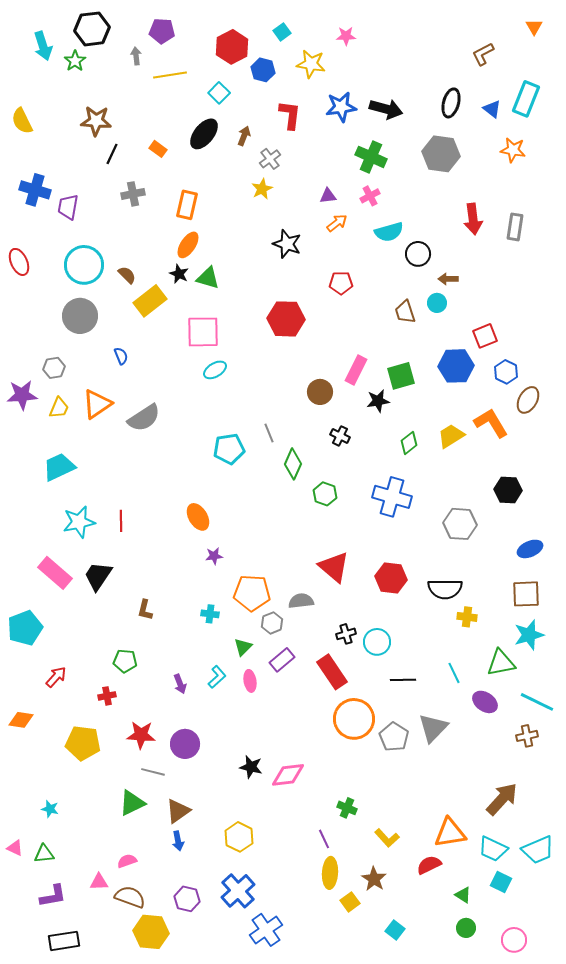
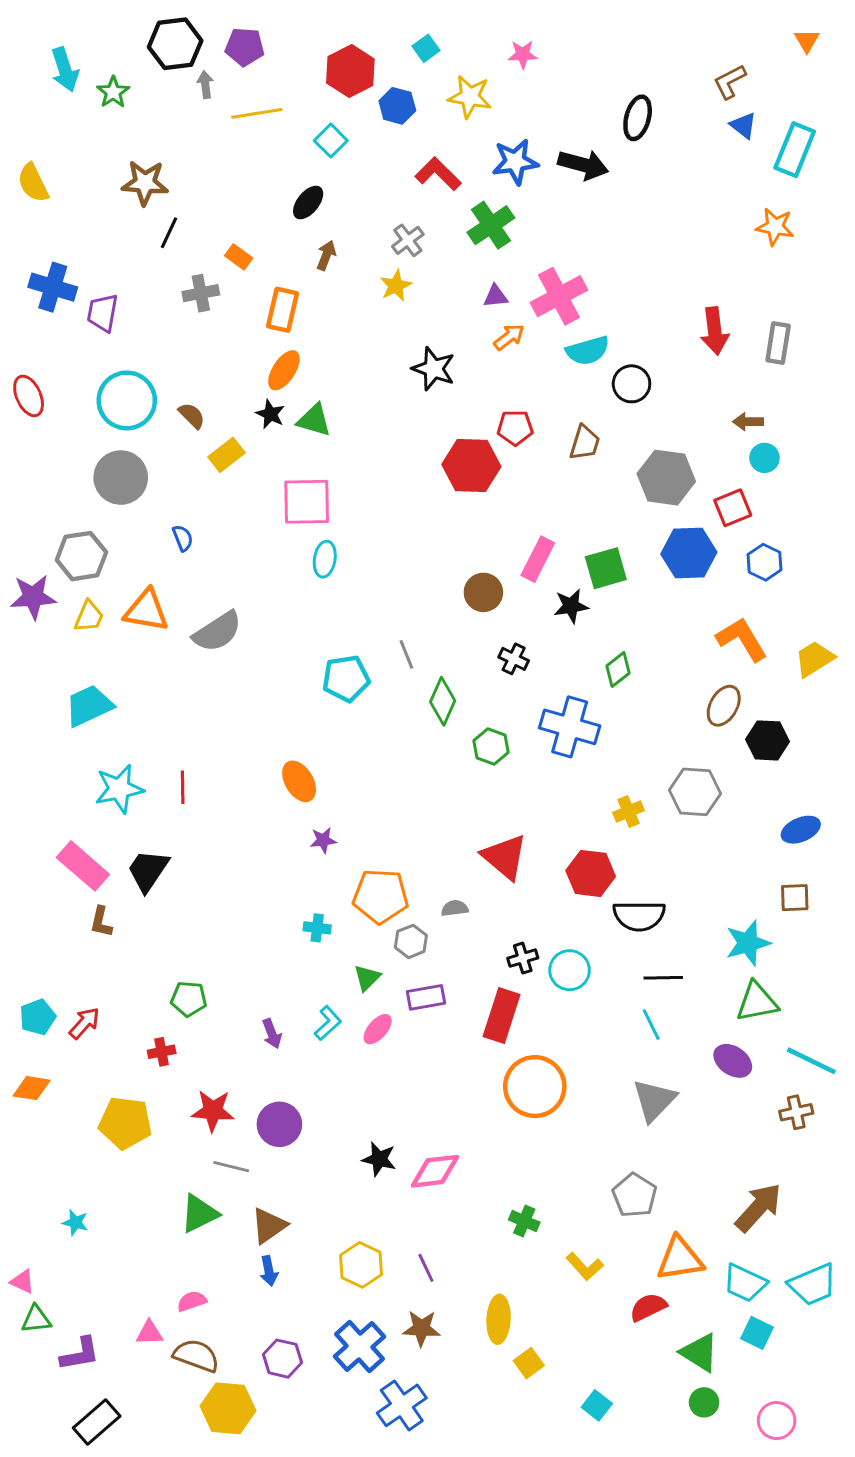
black hexagon: (92, 29) -> (175, 44), moved
black ellipse: (451, 103) -> (638, 118), moved
blue triangle: (492, 109) -> (743, 125), moved
red L-shape: (290, 115) -> (438, 174), turned -52
black ellipse: (204, 134) -> (308, 202), size x0.7
brown arrow: (244, 136) -> (326, 255), moved
orange rectangle: (158, 149) -> (239, 257), moved
gray hexagon: (441, 154) -> (666, 478), moved
green cross: (371, 157) -> (491, 225), moved, turned 32
pink cross: (370, 196) -> (559, 296), size x1.8
brown arrow: (448, 279) -> (748, 422), moved
yellow rectangle: (150, 301) -> (227, 455), size x0.7
cyan circle: (437, 303) -> (764, 458), moved
brown trapezoid: (405, 312) -> (585, 443), moved, turned -145
red hexagon: (286, 319) -> (471, 465), moved
gray hexagon: (54, 368) -> (81, 556), size x1.5
cyan ellipse: (215, 370) -> (325, 559), turned -50
brown ellipse: (528, 400) -> (724, 706), moved
orange triangle: (97, 404) -> (146, 611), turned 44
yellow trapezoid: (451, 436) -> (814, 659), moved
blue cross: (392, 497) -> (570, 727), moved
black semicircle: (445, 589) -> (639, 916), moved
brown square: (526, 594) -> (795, 898), size x0.7
gray semicircle: (301, 601) -> (455, 908), size x0.7
brown L-shape: (145, 610) -> (101, 922), moved
yellow cross: (467, 617) -> (628, 812), moved, turned -30
cyan pentagon: (25, 628) -> (38, 1017), moved, size x0.7
cyan star: (529, 635) -> (748, 943), moved
purple rectangle: (282, 660) -> (426, 997), turned 30
red rectangle: (332, 672) -> (502, 1016), turned 52
cyan line: (454, 673) -> (651, 1025), moved
black line: (403, 680) -> (663, 978), moved
pink ellipse: (250, 681) -> (378, 1029), turned 50
gray pentagon: (394, 737) -> (635, 1195), moved
purple line: (324, 839) -> (426, 1268), moved
green triangle: (44, 854) -> (36, 1319), moved
brown star: (374, 879) -> (421, 1328), moved, turned -30
green triangle: (463, 895) -> (700, 1353), size x1.6
black rectangle: (64, 941) -> (97, 1422), turned -32

